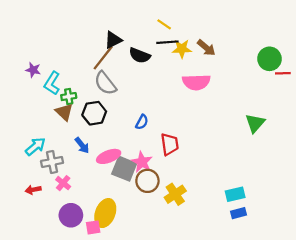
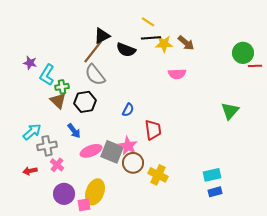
pink semicircle: (196, 82) -> (177, 74), size x0.7
pink ellipse: (109, 156) -> (91, 151), moved
yellow cross: (175, 194) -> (158, 175), turned -30

